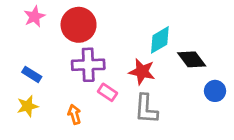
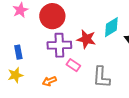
red star: (142, 72) -> (86, 39), moved
blue rectangle: (32, 74) -> (18, 52), turned 48
orange arrow: (74, 114) -> (49, 81), turned -96

